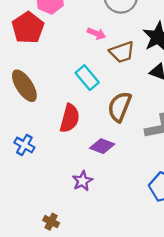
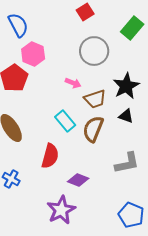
brown semicircle: (120, 107) -> (93, 129), moved
purple star: (82, 181) -> (61, 210), size x1.6

